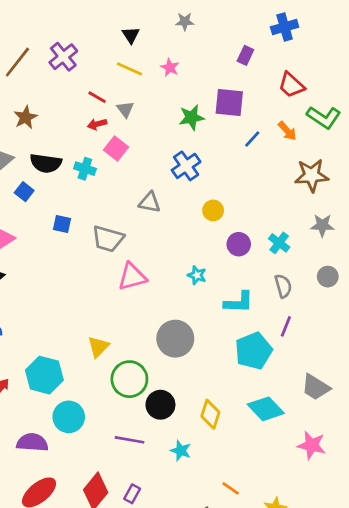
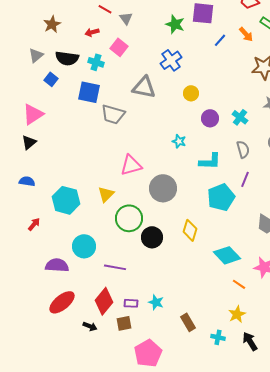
green star: (191, 117) -> (175, 24), turned 30
red arrow: (97, 124) -> (92, 32), moved
gray triangle: (150, 202) -> (144, 87), size x1.4
blue square: (62, 224) -> (89, 92), moved, size x1.6
pink triangle: (132, 277) -> (131, 165), moved
cyan hexagon: (44, 375) -> (66, 200), moved
cyan diamond: (266, 409) -> (227, 255), moved
yellow diamond: (210, 414) -> (190, 230), moved
purple line: (129, 440) -> (115, 267), moved
cyan star: (181, 451) -> (156, 302), moved
orange line: (231, 488) -> (239, 284), moved
purple rectangle: (132, 494) -> (131, 303), turned 64

